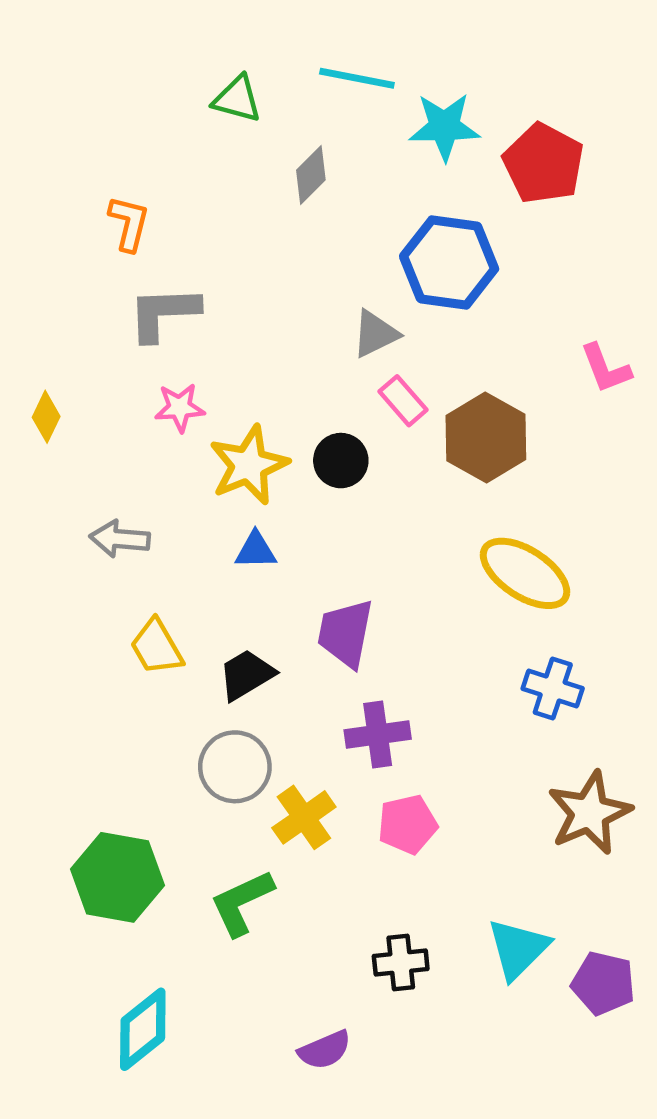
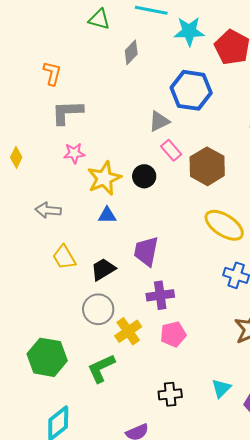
cyan triangle: (518, 949) -> (221, 388), size x0.7

